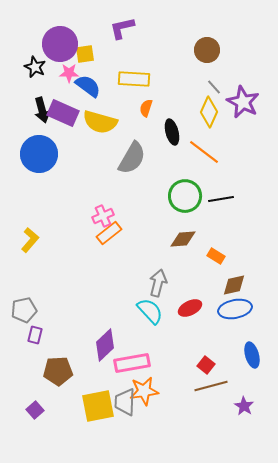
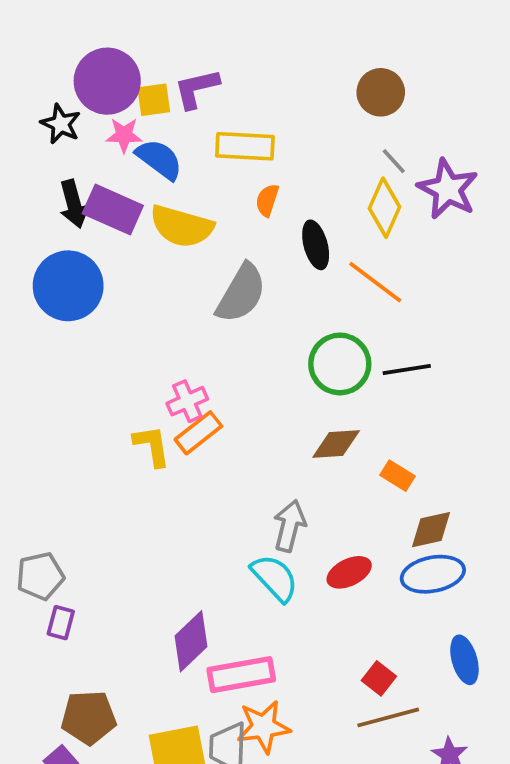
purple L-shape: (122, 28) -> (197, 89), moved
yellow L-shape: (30, 240) -> (152, 446), moved, turned -50
brown pentagon: (58, 371) -> (89, 717), moved

